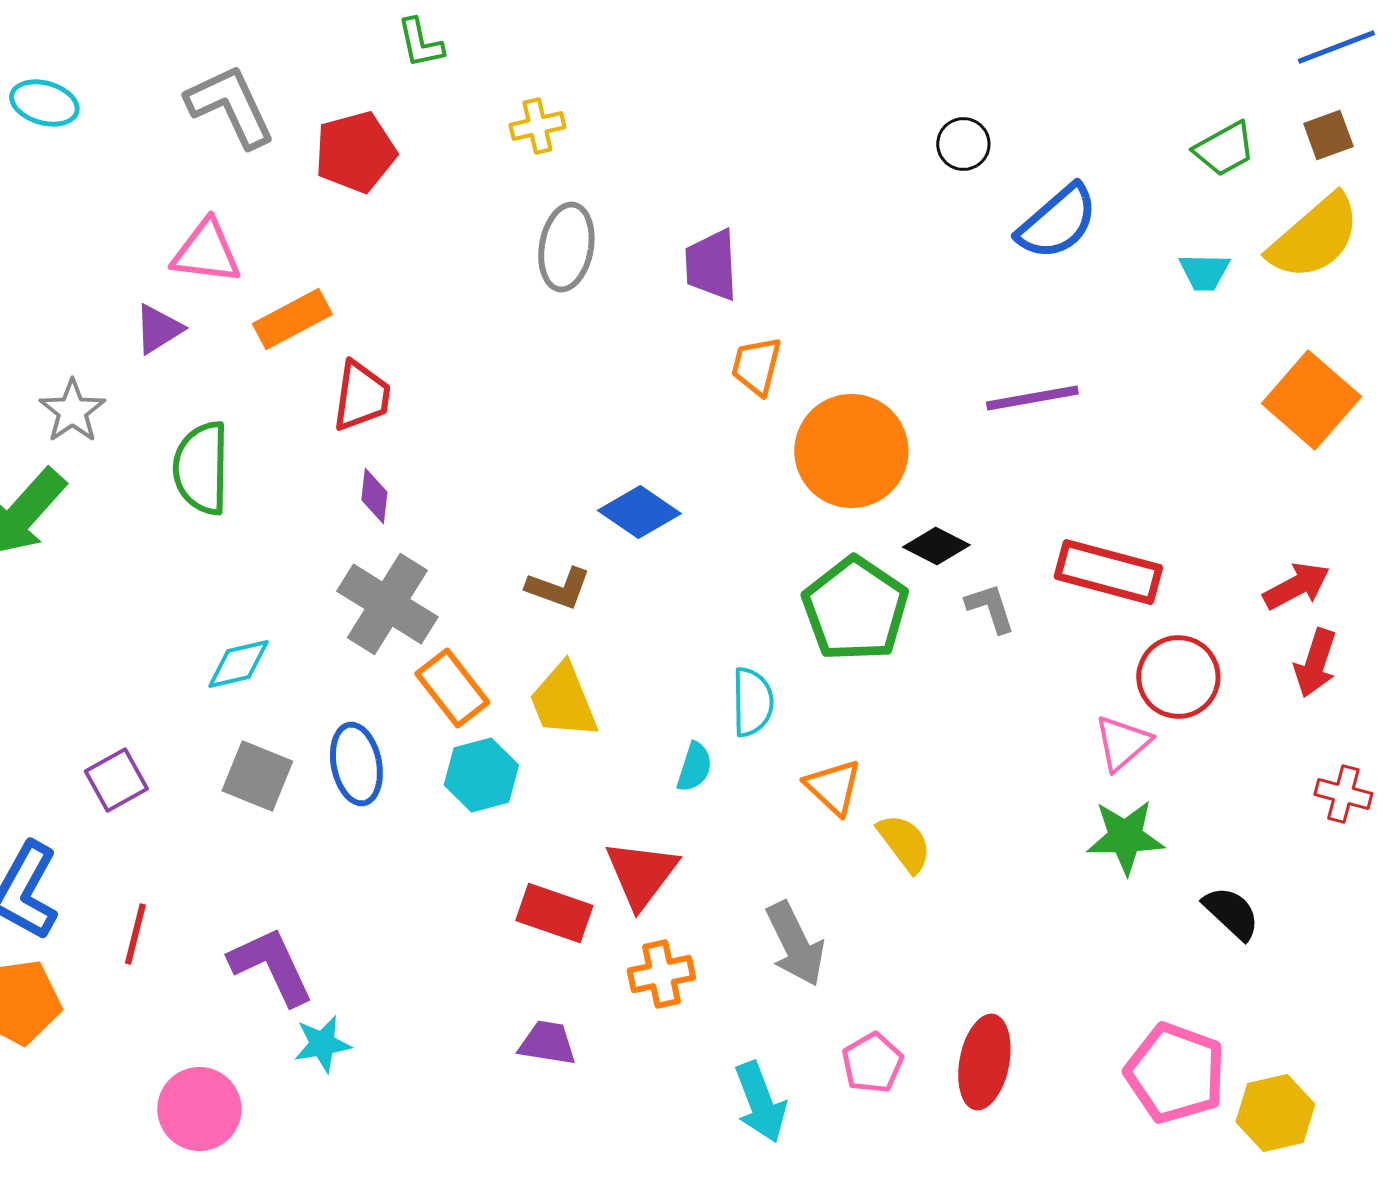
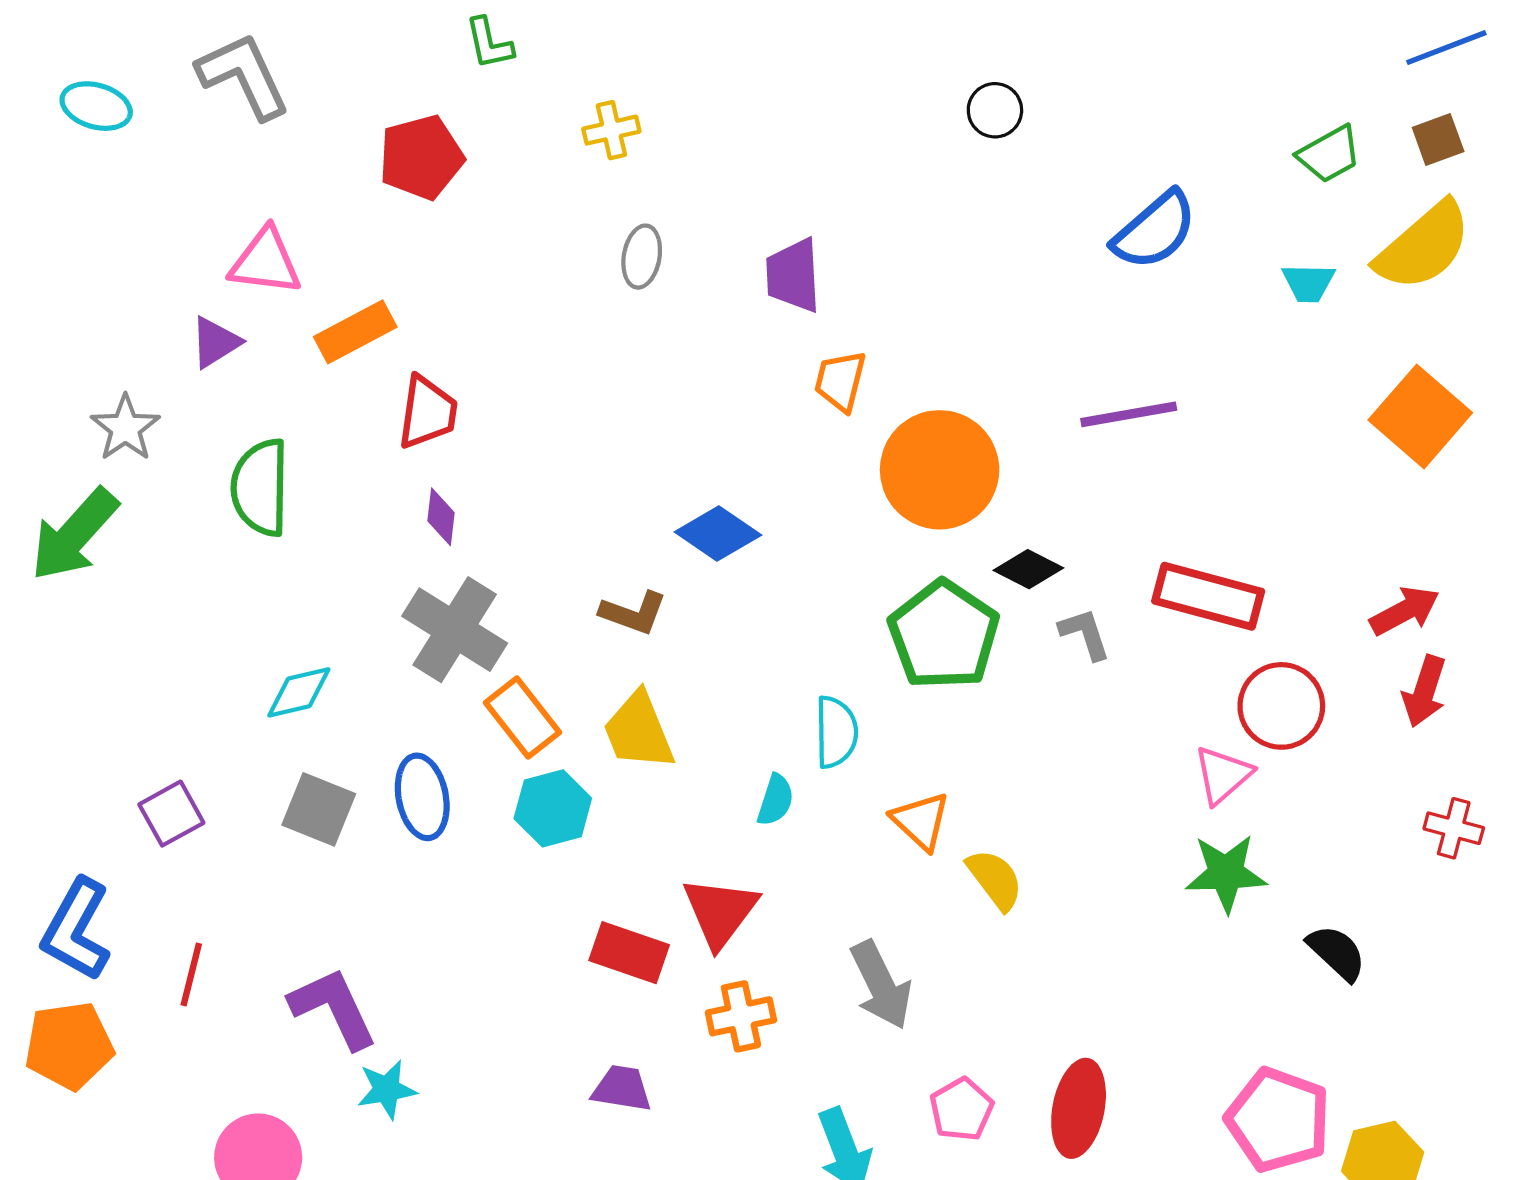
gray L-shape: (230, 106) -> (244, 76), moved
black circle: (963, 144) -> (995, 110), moved
gray ellipse: (566, 247) -> (642, 257), size x0.7

